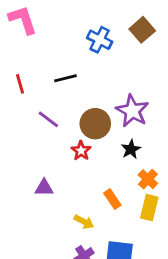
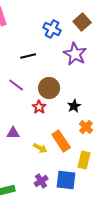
purple star: (132, 111) -> (75, 54), moved
orange rectangle: (112, 199) -> (61, 141), size x1.5
yellow rectangle: (149, 208) -> (84, 160), moved
yellow arrow: (84, 222) -> (40, 148), moved

